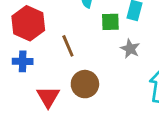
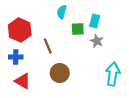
gray star: (130, 49) -> (97, 41), moved
red triangle: (48, 97) -> (23, 81), moved, turned -30

